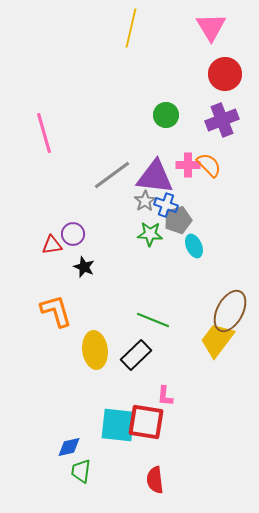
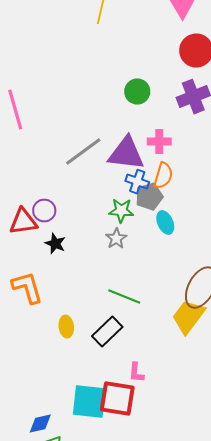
orange semicircle: (209, 165) -> (163, 176), moved, turned 60
gray star: (145, 201) -> (116, 239), moved
red triangle: (52, 245) -> (23, 222), size x1.4
yellow ellipse: (95, 350) -> (66, 327), size x0.6

